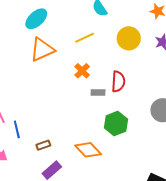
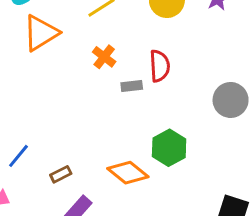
green hexagon: (116, 124) -> (169, 148), moved
blue line: (17, 129) -> (18, 156), turned 60

